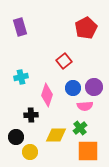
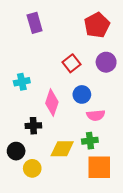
purple rectangle: (20, 27) -> (35, 23), moved
purple circle: (94, 87) -> (106, 62), moved
green cross: (80, 128) -> (90, 141), turned 32

